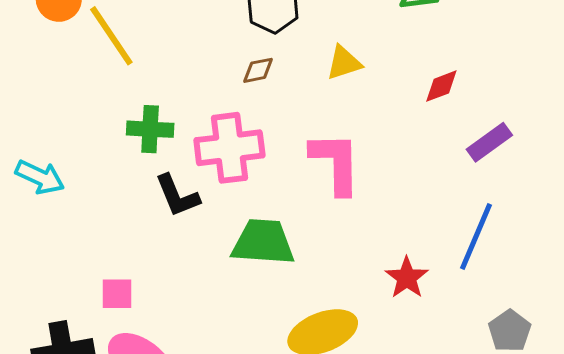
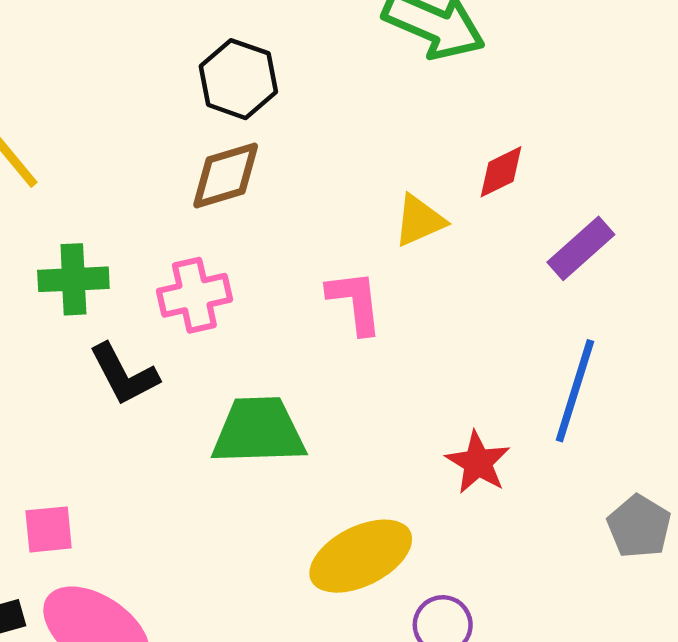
yellow triangle: (344, 63) -> (419, 221), moved
brown diamond: (258, 70) -> (226, 176), size x1.6
pink cross: (229, 148) -> (194, 295), size x0.7
pink L-shape: (336, 163) -> (355, 302), size x0.7

